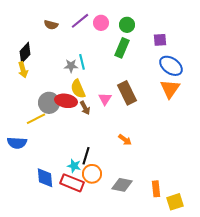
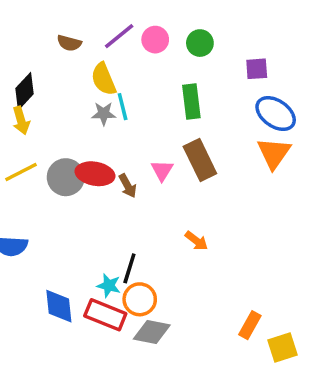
green rectangle: (122, 48) -> (191, 101), moved, turned -30
yellow semicircle: (78, 89) -> (104, 79), moved
yellow line: (36, 119) -> (21, 172), moved
gray diamond: (122, 185) -> (152, 332), moved
orange rectangle: (156, 189) -> (250, 325), turned 35

